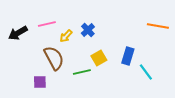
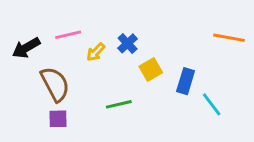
brown semicircle: (54, 58) -> (55, 84), moved
yellow square: (99, 58) -> (151, 70), moved

